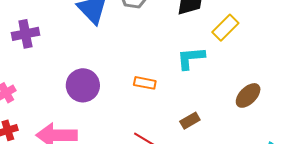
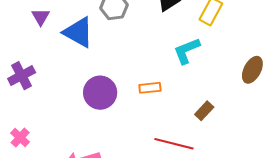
purple circle: (83, 85) -> (100, 93), moved

